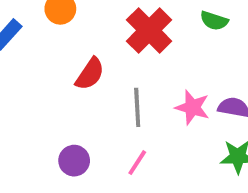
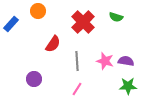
purple circle: (74, 161) -> (34, 79), moved

